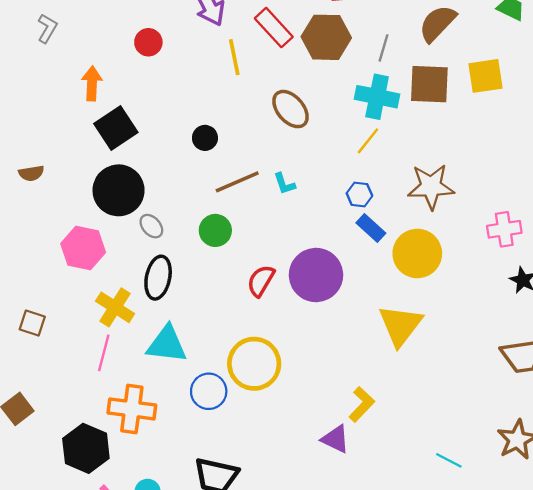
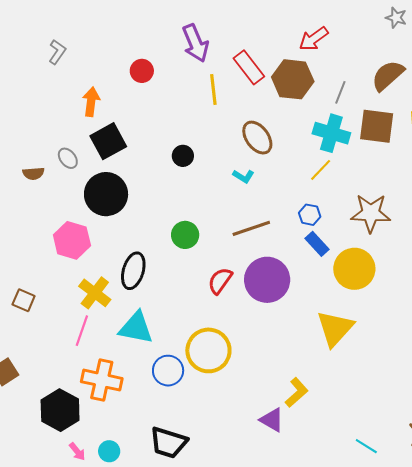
brown line: (237, 182) -> (251, 228), moved
cyan L-shape: (284, 184) -> (243, 176), moved, turned -45
gray ellipse: (151, 226) -> (68, 158), moved

